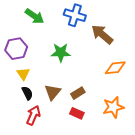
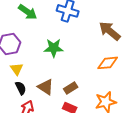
brown arrow: (102, 34) -> (110, 31), moved
brown triangle: (53, 92) -> (46, 87), turned -36

